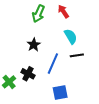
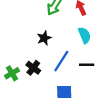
black line: (77, 55) -> (87, 65), moved

